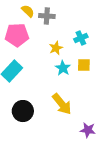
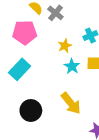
gray cross: (47, 16) -> (55, 13), turned 35

